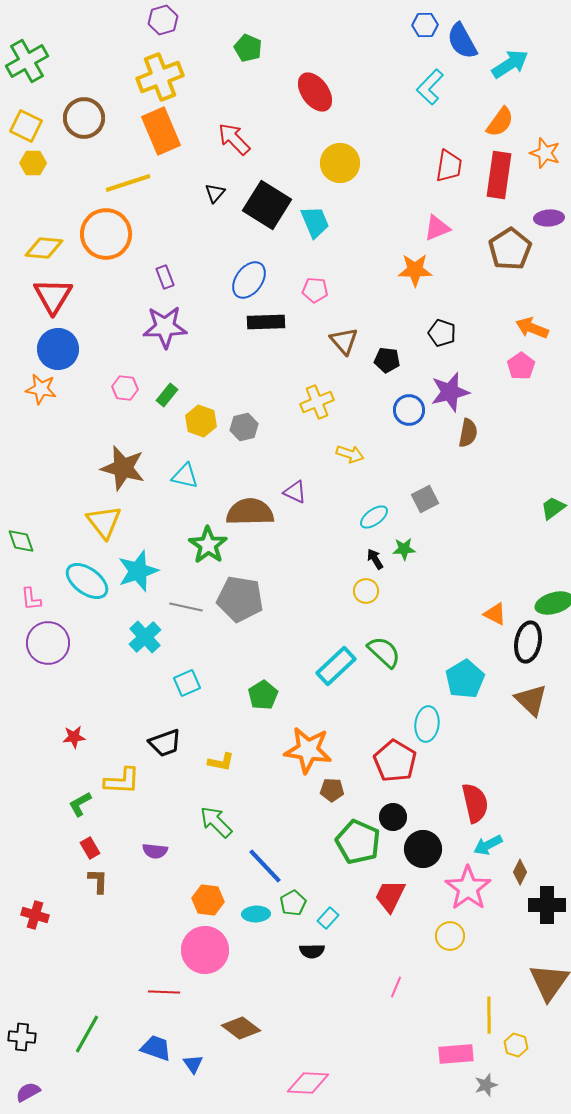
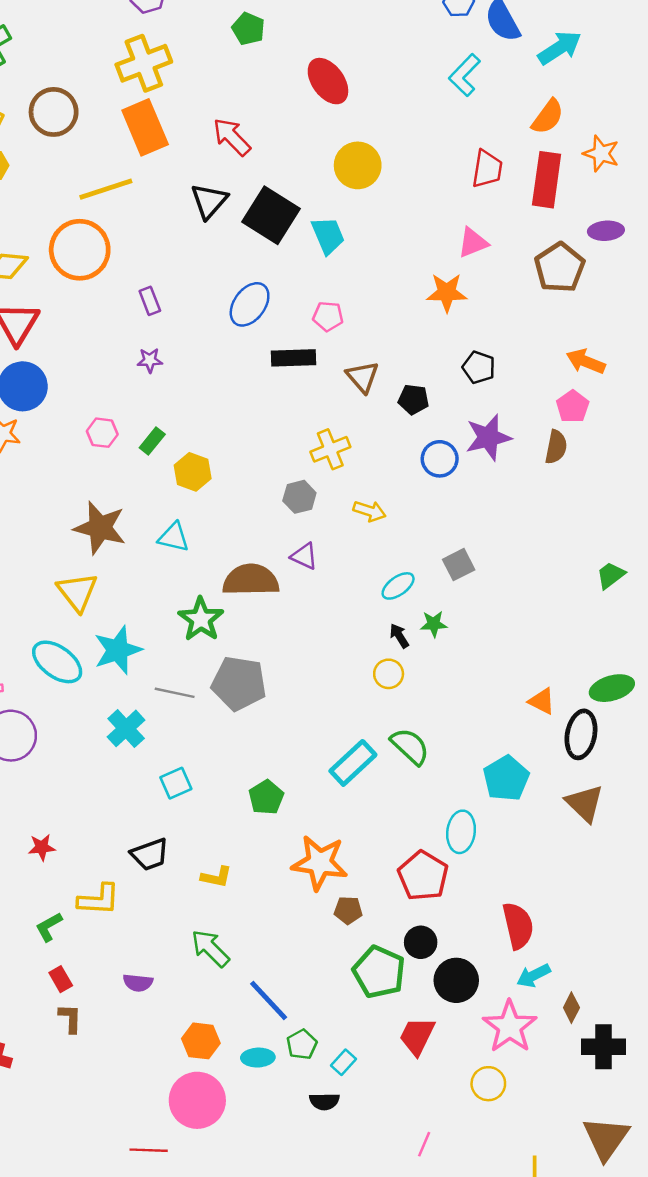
black triangle: (215, 193) -> (209, 201), size x1.6
black rectangle: (266, 322) -> (294, 358), moved
purple star: (165, 327) -> (150, 360), size x0.5
gray hexagon: (244, 427) -> (299, 497), moved
brown semicircle: (468, 433) -> (556, 447), moved

